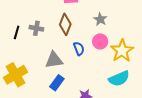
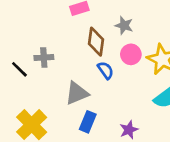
brown diamond: (65, 24) -> (96, 42), moved
black line: (17, 32) -> (19, 69), turned -48

